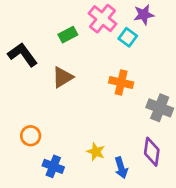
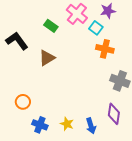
green rectangle: (68, 35) -> (51, 26), turned 64
orange cross: (121, 83) -> (105, 49), moved
yellow star: (96, 152) -> (67, 124), moved

